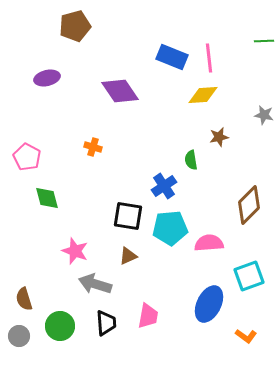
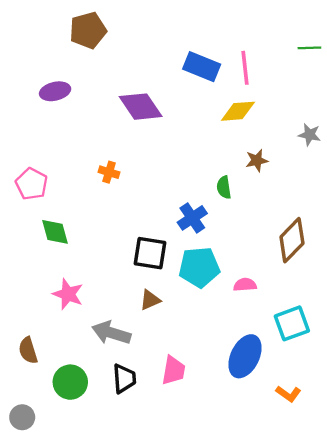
pink semicircle: (209, 243) -> (245, 285), size x0.7
pink star: (75, 251) -> (68, 294), moved
gray circle: (19, 336) -> (22, 417), moved

